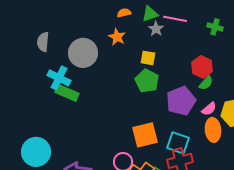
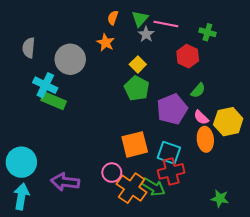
orange semicircle: (124, 13) -> (113, 18), turned -56
green triangle: (150, 14) -> (140, 19), turned -30
yellow square: (148, 58) -> (138, 64), turned 35
red hexagon: (202, 67) -> (188, 56), moved
pink semicircle: (209, 109) -> (201, 117), turned 84

